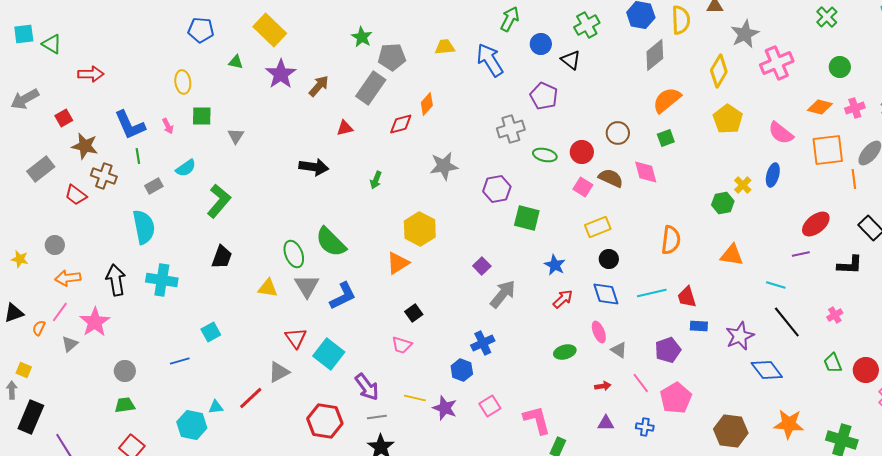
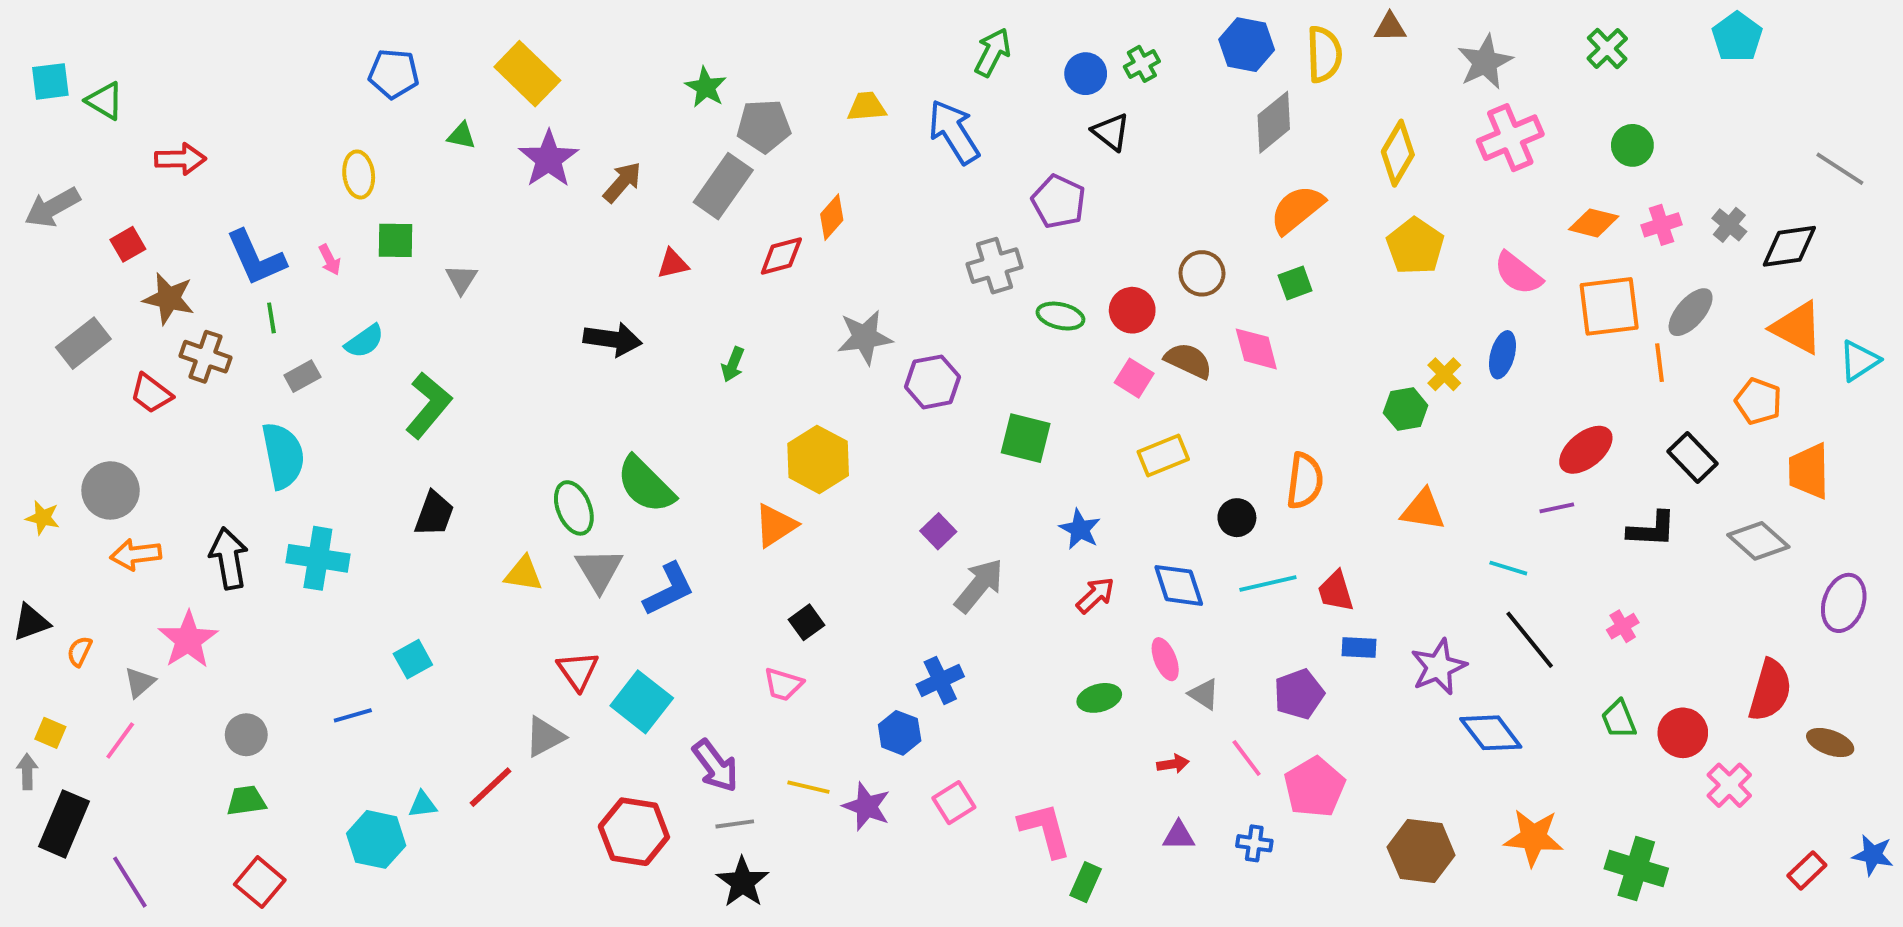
green cross: (587, 25) -> (1142, 64), size x0.7
gray star: (745, 34) -> (1485, 62), moved
blue circle: (541, 44) -> (1086, 74), moved
purple hexagon: (497, 189) -> (933, 382), moved
gray circle: (55, 245) -> (111, 490), size x1.5
black circle: (609, 259) -> (1237, 518), moved
pink line: (60, 312) -> (120, 741), moved

